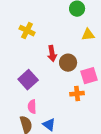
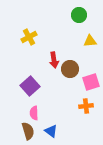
yellow cross: (27, 31) -> (29, 37), turned 35
orange cross: (77, 94) -> (86, 106), moved

